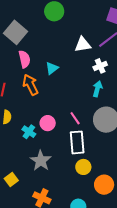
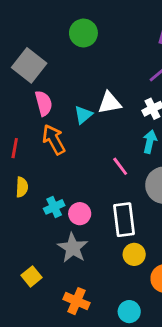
white triangle: (83, 45) -> (110, 103), moved
pink line: (75, 118) -> (120, 166), moved
pink circle: (48, 123) -> (80, 214), moved
cyan cross: (29, 132) -> (54, 207), turned 32

